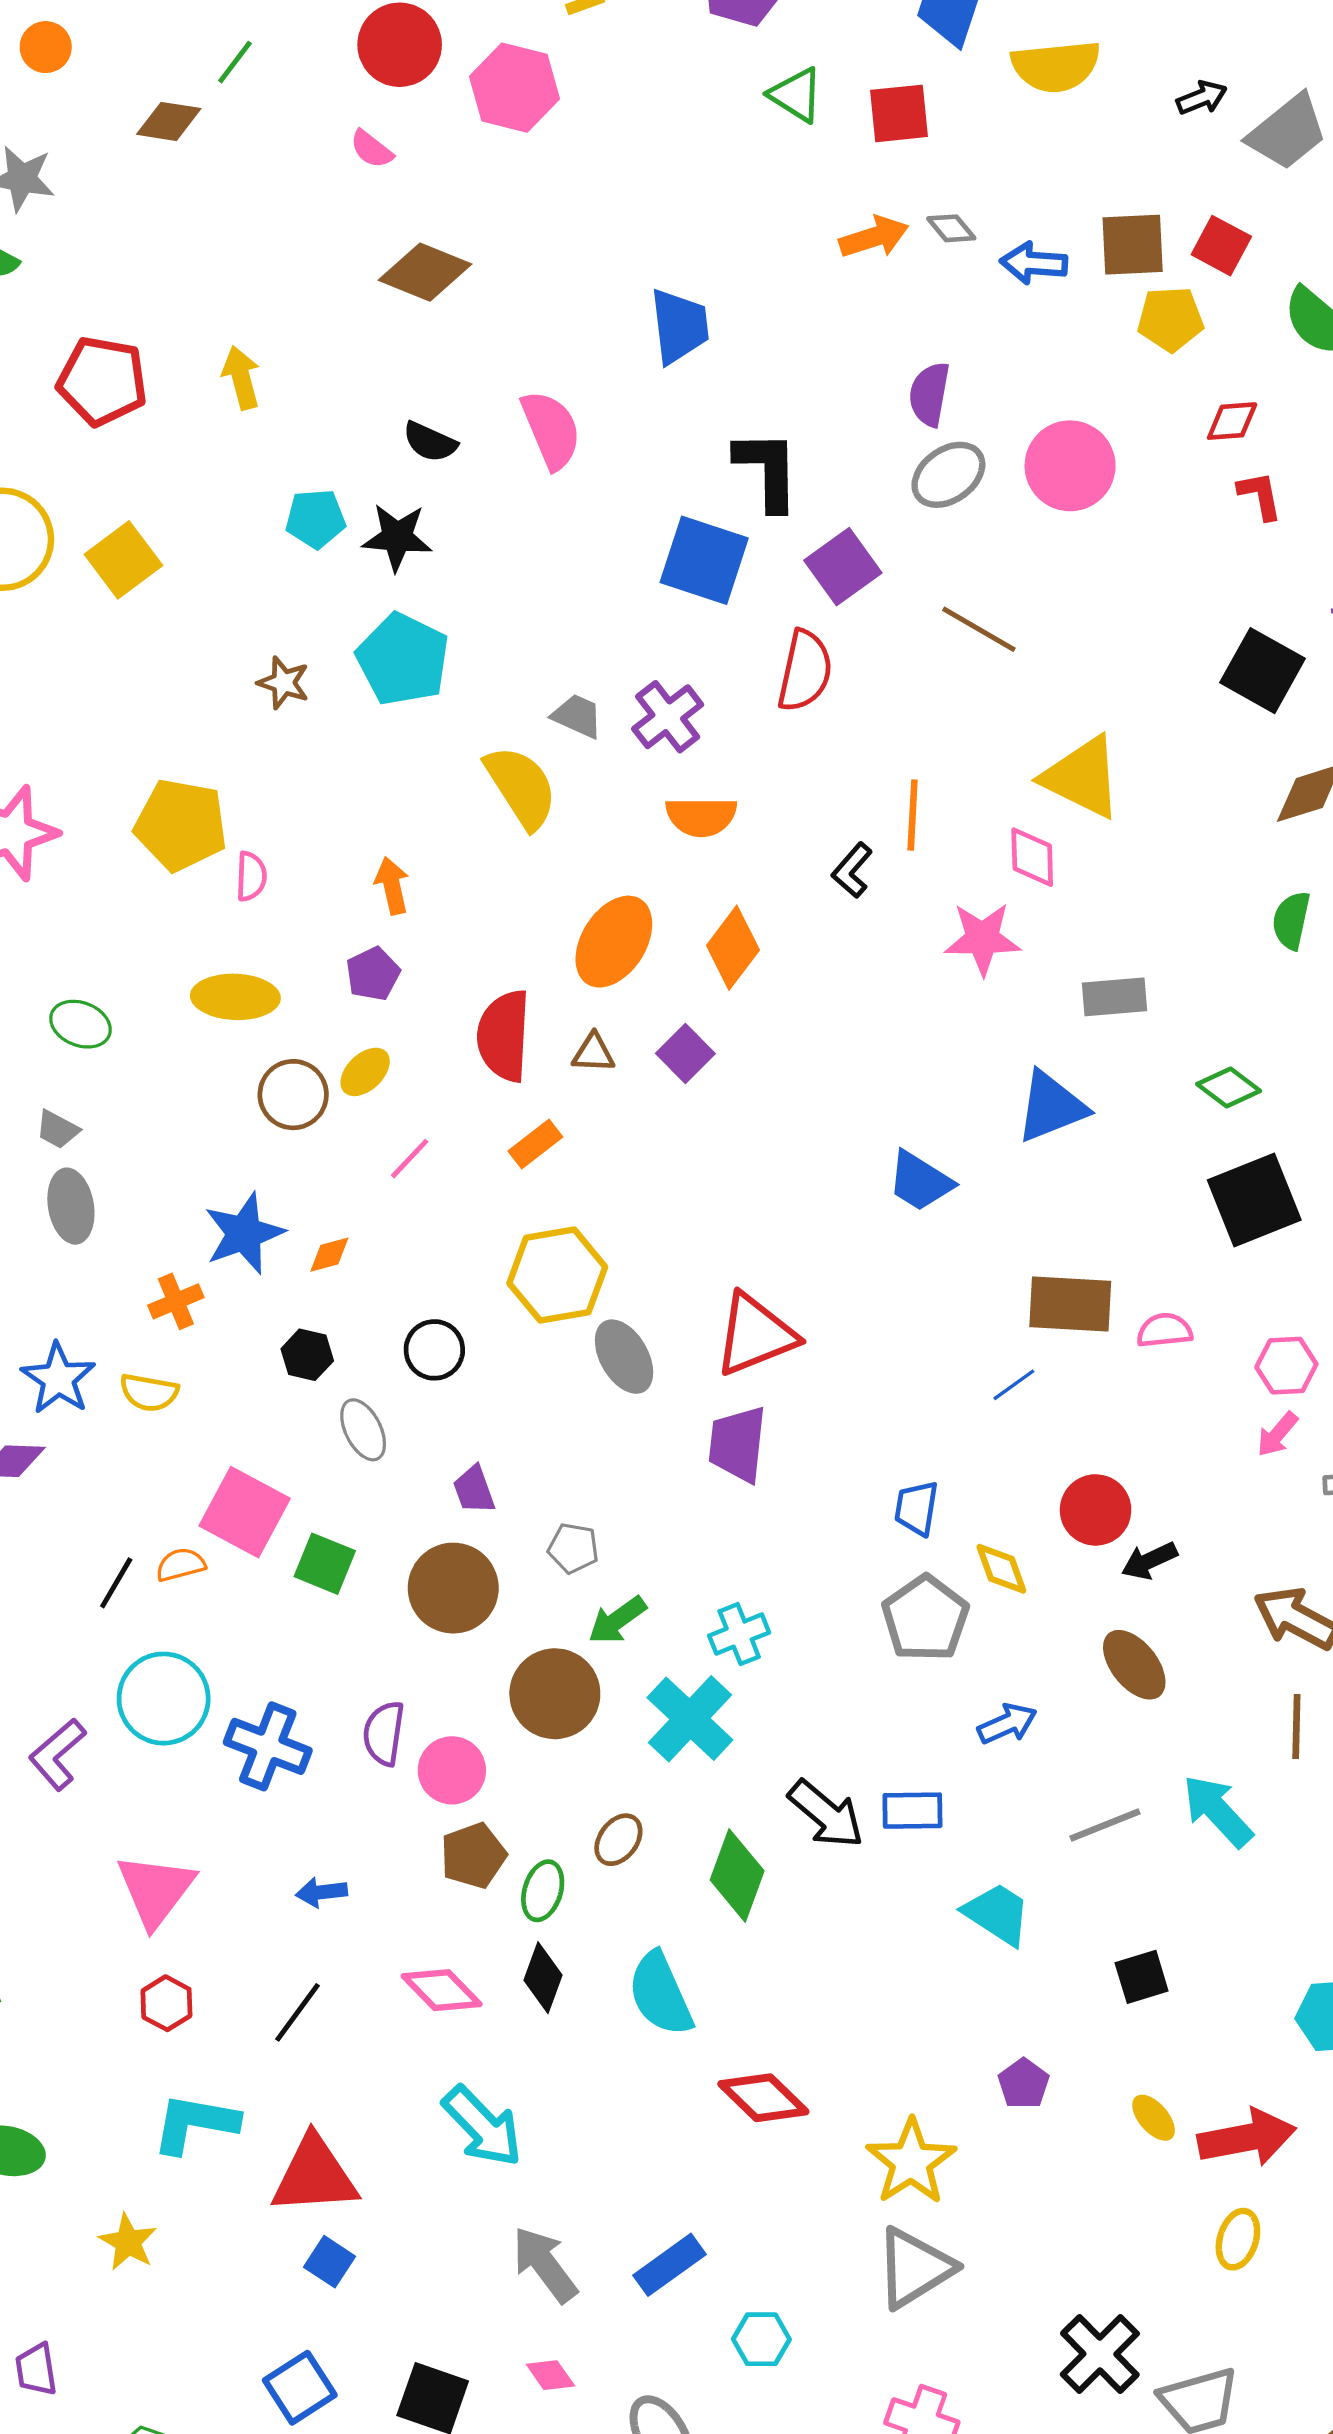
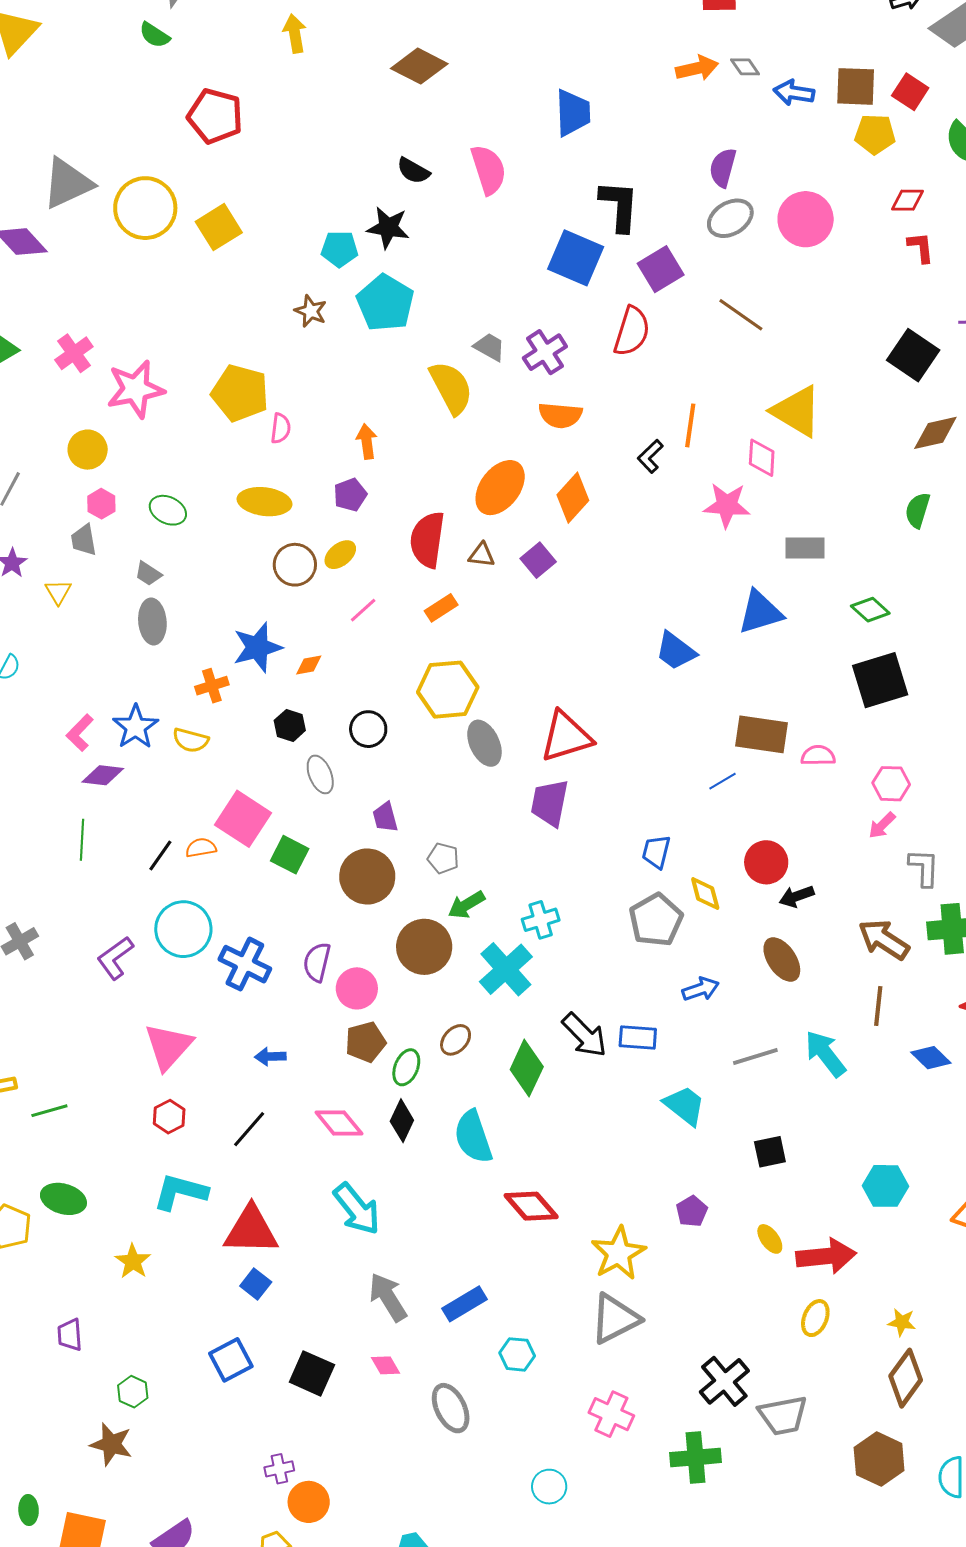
yellow arrow: (241, 378) -> (295, 33), moved
cyan pentagon: (316, 519) -> (339, 249), moved

